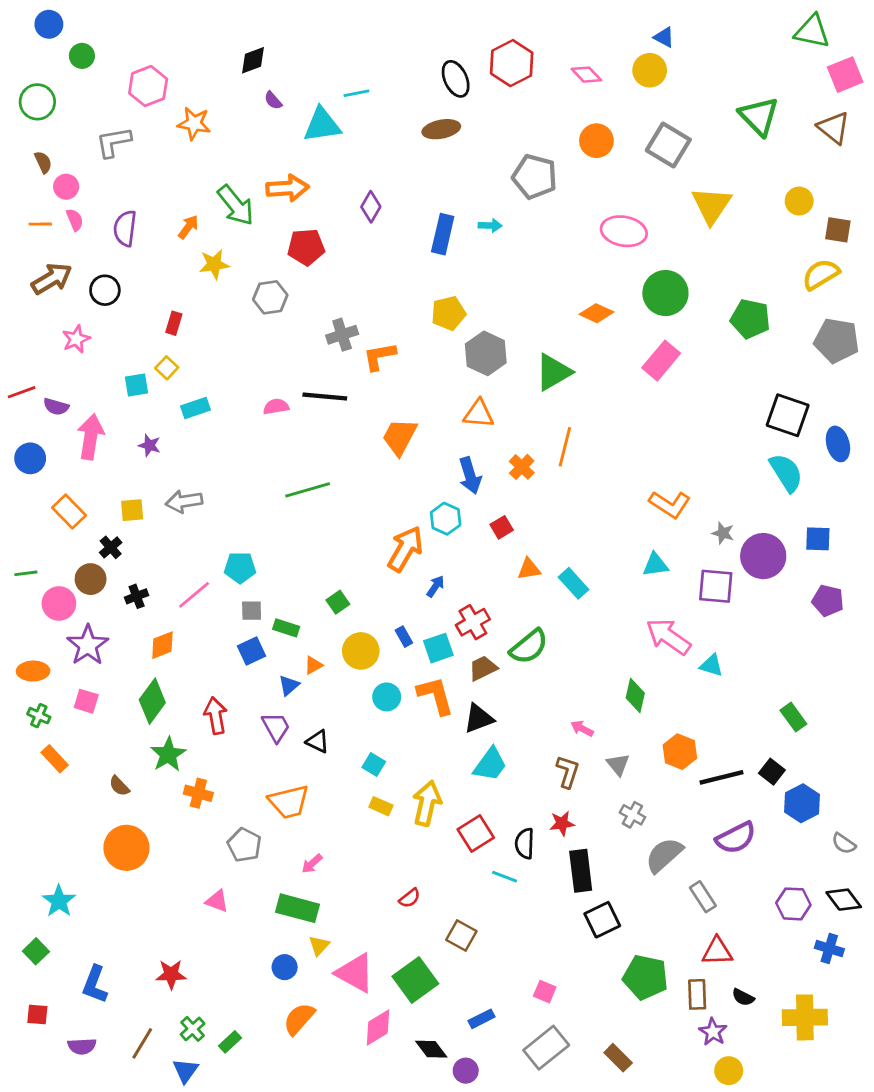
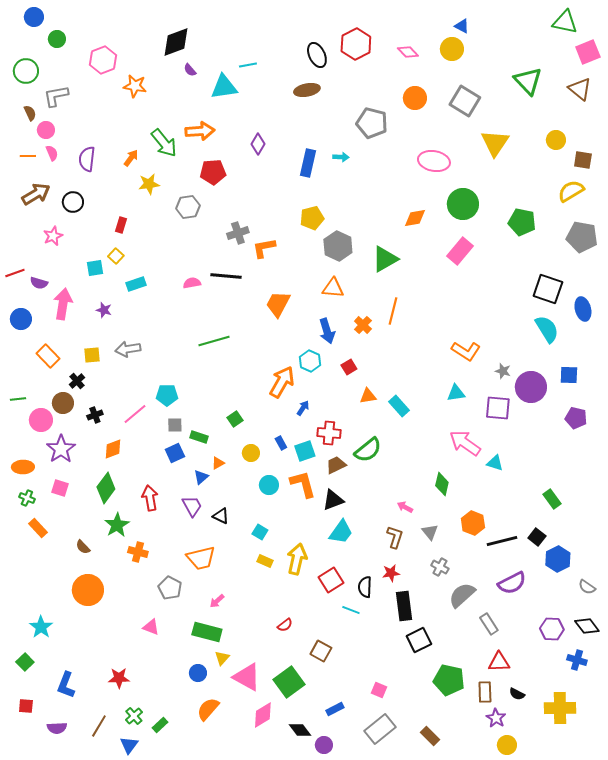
black diamond: (253, 60) -> (176, 42), size x1.5
gray L-shape: (114, 142) -> (56, 96), moved
orange diamond: (596, 313) -> (415, 218), turned -35
red cross: (473, 622) -> (329, 433), turned 35
yellow circle: (361, 651) -> (251, 453), size x0.7

